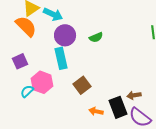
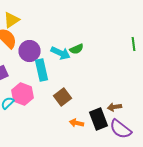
cyan arrow: (53, 14) -> (60, 53), moved
purple circle: (65, 35) -> (30, 51), moved

